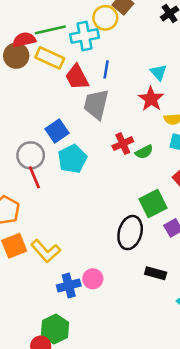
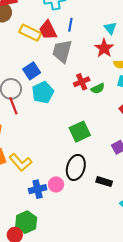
yellow rectangle: (50, 58) -> (30, 33), moved
green square: (153, 203) -> (80, 132), moved
black ellipse: (130, 233) -> (76, 167), moved

